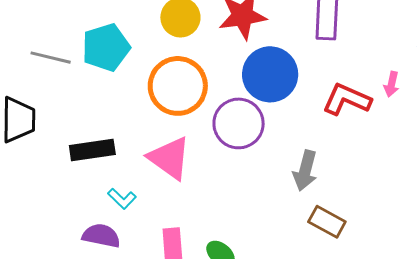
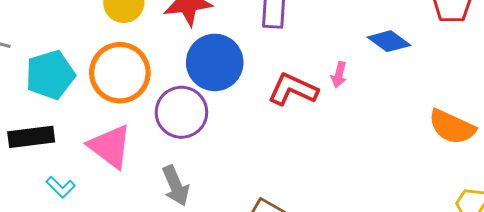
cyan pentagon: (106, 47) -> (50, 75), moved
gray arrow: (305, 171) -> (176, 186), moved, turned -39

